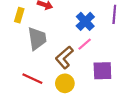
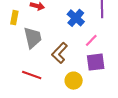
pink line: (85, 44) -> (91, 40), moved
yellow circle: (65, 83) -> (74, 81), moved

